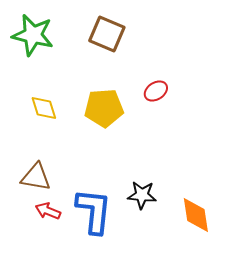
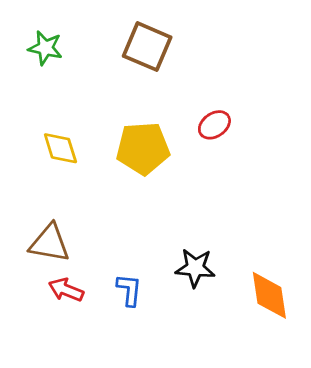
green star: (33, 35) -> (45, 48), size x0.6
blue L-shape: (94, 211) -> (129, 290), size x0.5

